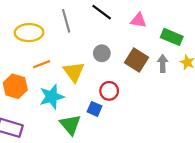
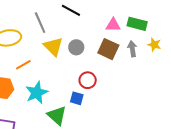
pink triangle: (138, 20) -> (113, 25), moved
yellow triangle: (74, 72) -> (53, 47), moved

